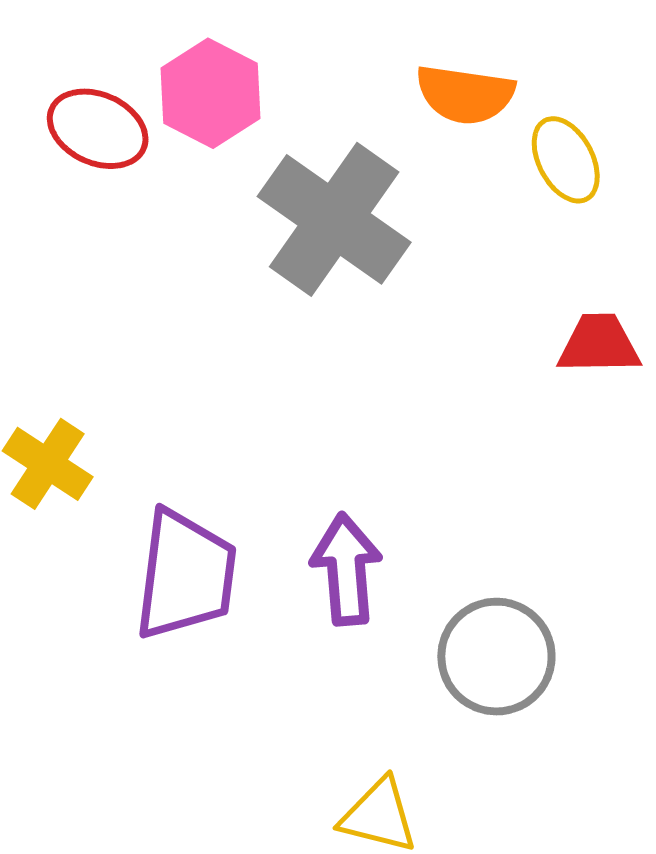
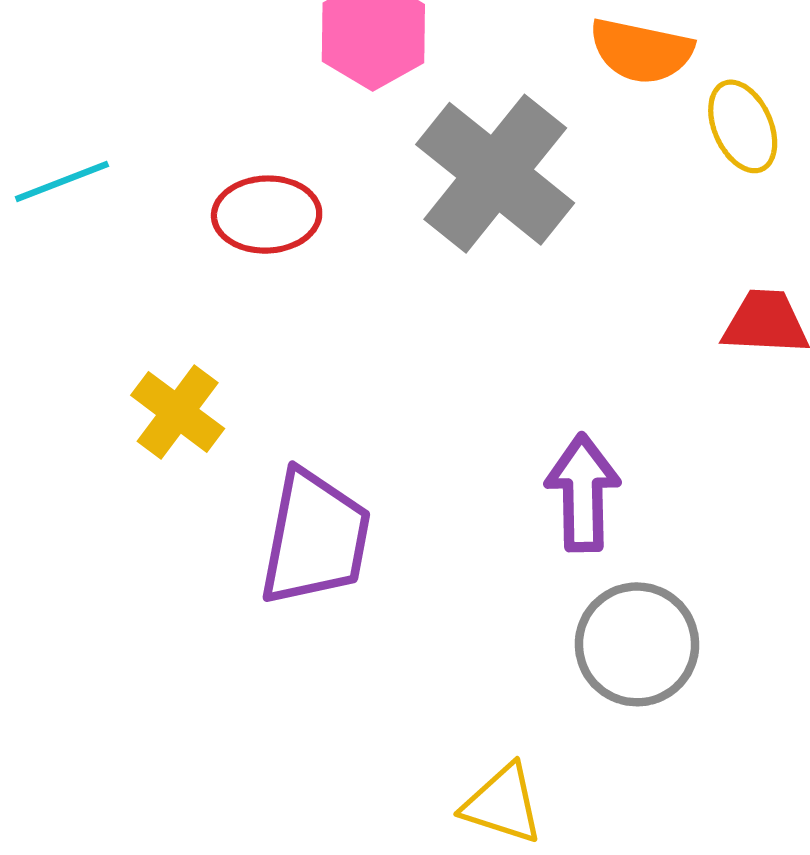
red ellipse: (98, 129) -> (267, 215), moved, turned -30
purple arrow: (346, 569) -> (583, 493), moved

